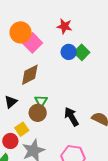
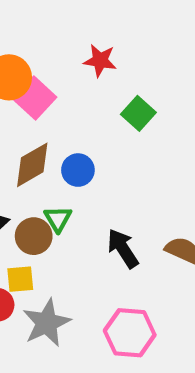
blue circle: (69, 52) -> (78, 170), moved
brown circle: (38, 113) -> (34, 236), moved
yellow square: (22, 129) -> (20, 279), turned 32

